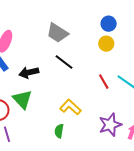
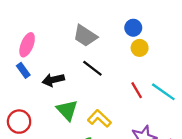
blue circle: (109, 24) -> (133, 28), moved
green triangle: (22, 99) -> (67, 110), moved

